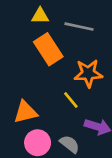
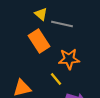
yellow triangle: (40, 16) -> (41, 14), moved, turned 40

